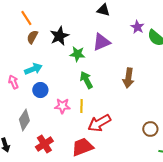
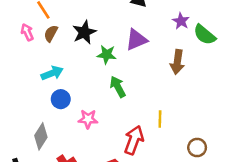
brown arrow: (128, 78) -> (177, 62), moved
pink arrow: (13, 82) -> (27, 32), moved
yellow line: (81, 106) -> (160, 119), moved
red arrow: (99, 123) -> (134, 140), turned 140

